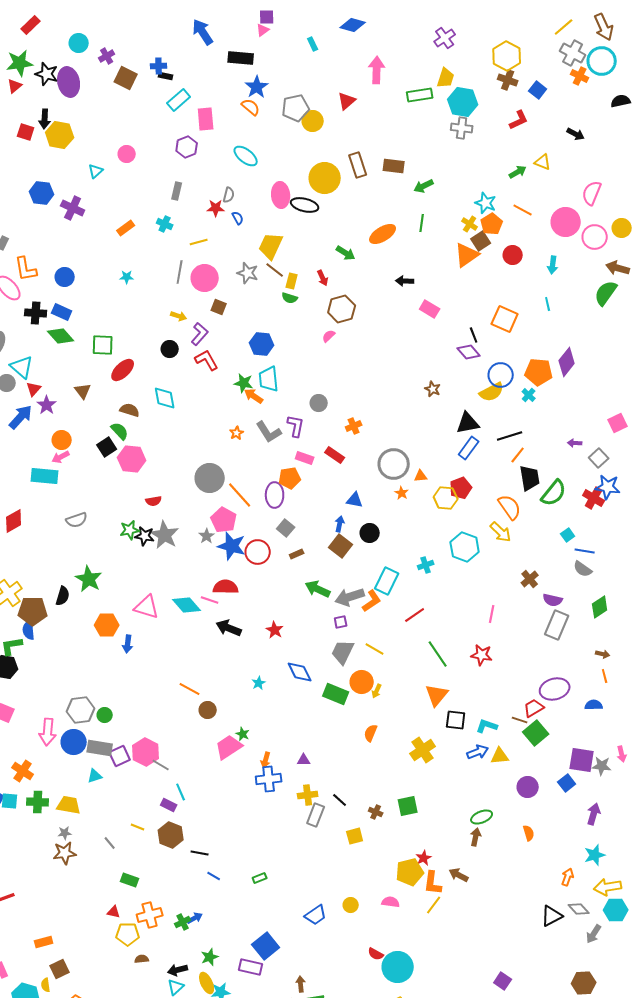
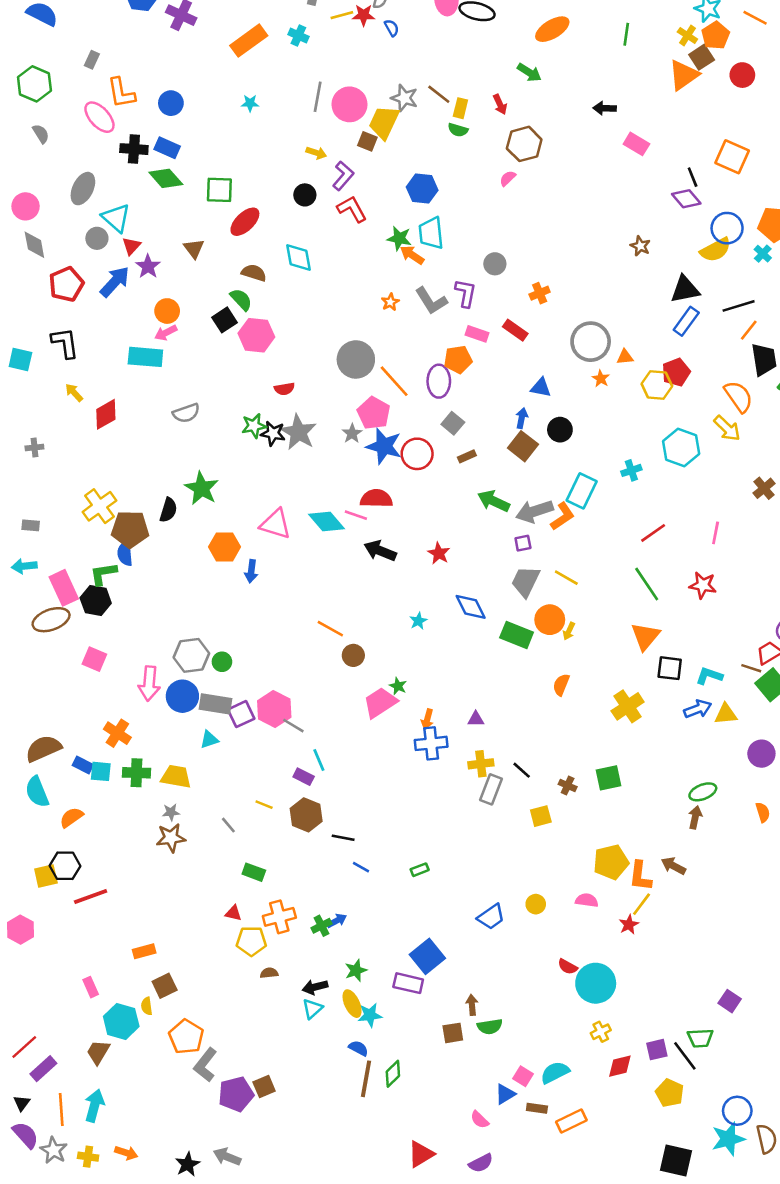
orange rectangle: (126, 228) -> (249, 41), size x1.6
orange ellipse: (383, 234) -> (552, 29), moved
yellow line: (199, 242) -> (342, 15), moved
yellow trapezoid: (271, 246) -> (384, 122), moved
red line: (415, 615) -> (653, 533), moved
red star: (424, 858) -> (629, 925), moved

